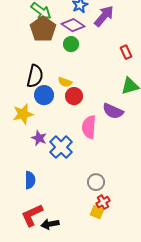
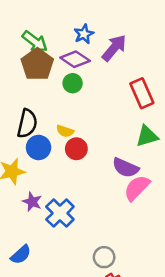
red rectangle: (126, 52) -> (142, 93), size x1.6
pink semicircle: (89, 127) -> (137, 188), moved, turned 40
blue semicircle: (30, 180) -> (21, 255), turned 48

